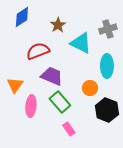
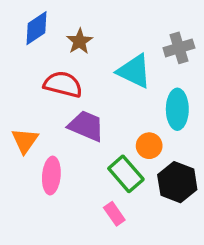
brown star: (58, 25) -> (80, 41), moved
red semicircle: (38, 51) -> (63, 84), turned 35
green rectangle: (60, 102) -> (126, 174), moved

